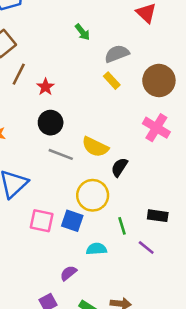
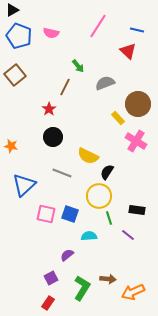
brown line: (19, 74) -> (65, 87), moved
yellow rectangle: (112, 81) -> (118, 118), moved
gray line: (61, 154) -> (62, 173), moved
yellow circle: (93, 195) -> (99, 196), moved

